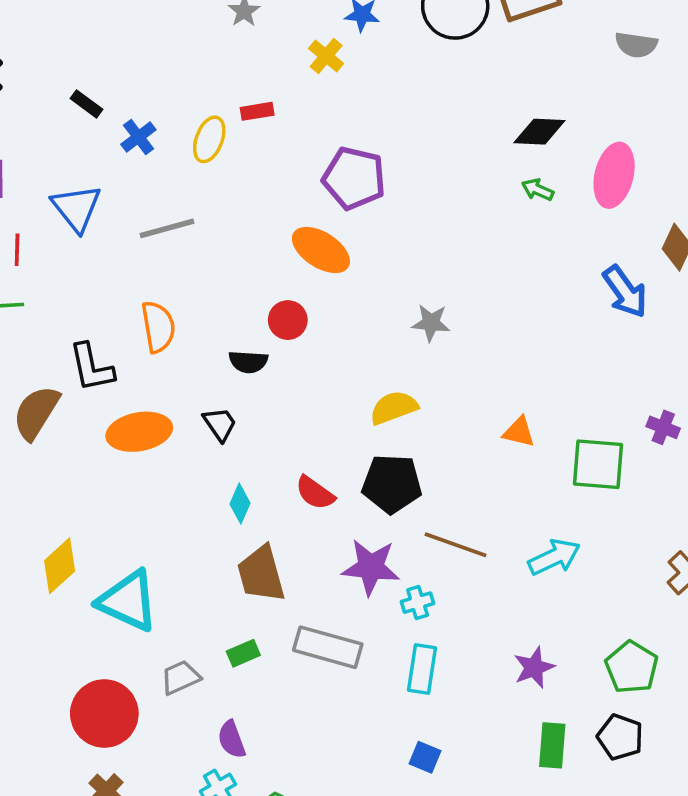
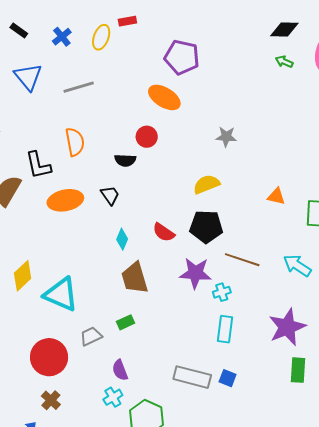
black rectangle: (86, 104) -> (19, 30), moved
cyan arrow: (554, 557) -> (297, 265), turned -120
gray rectangle: (328, 647) -> (192, 377), moved
purple star: (534, 667) -> (287, 327), size x1.6

